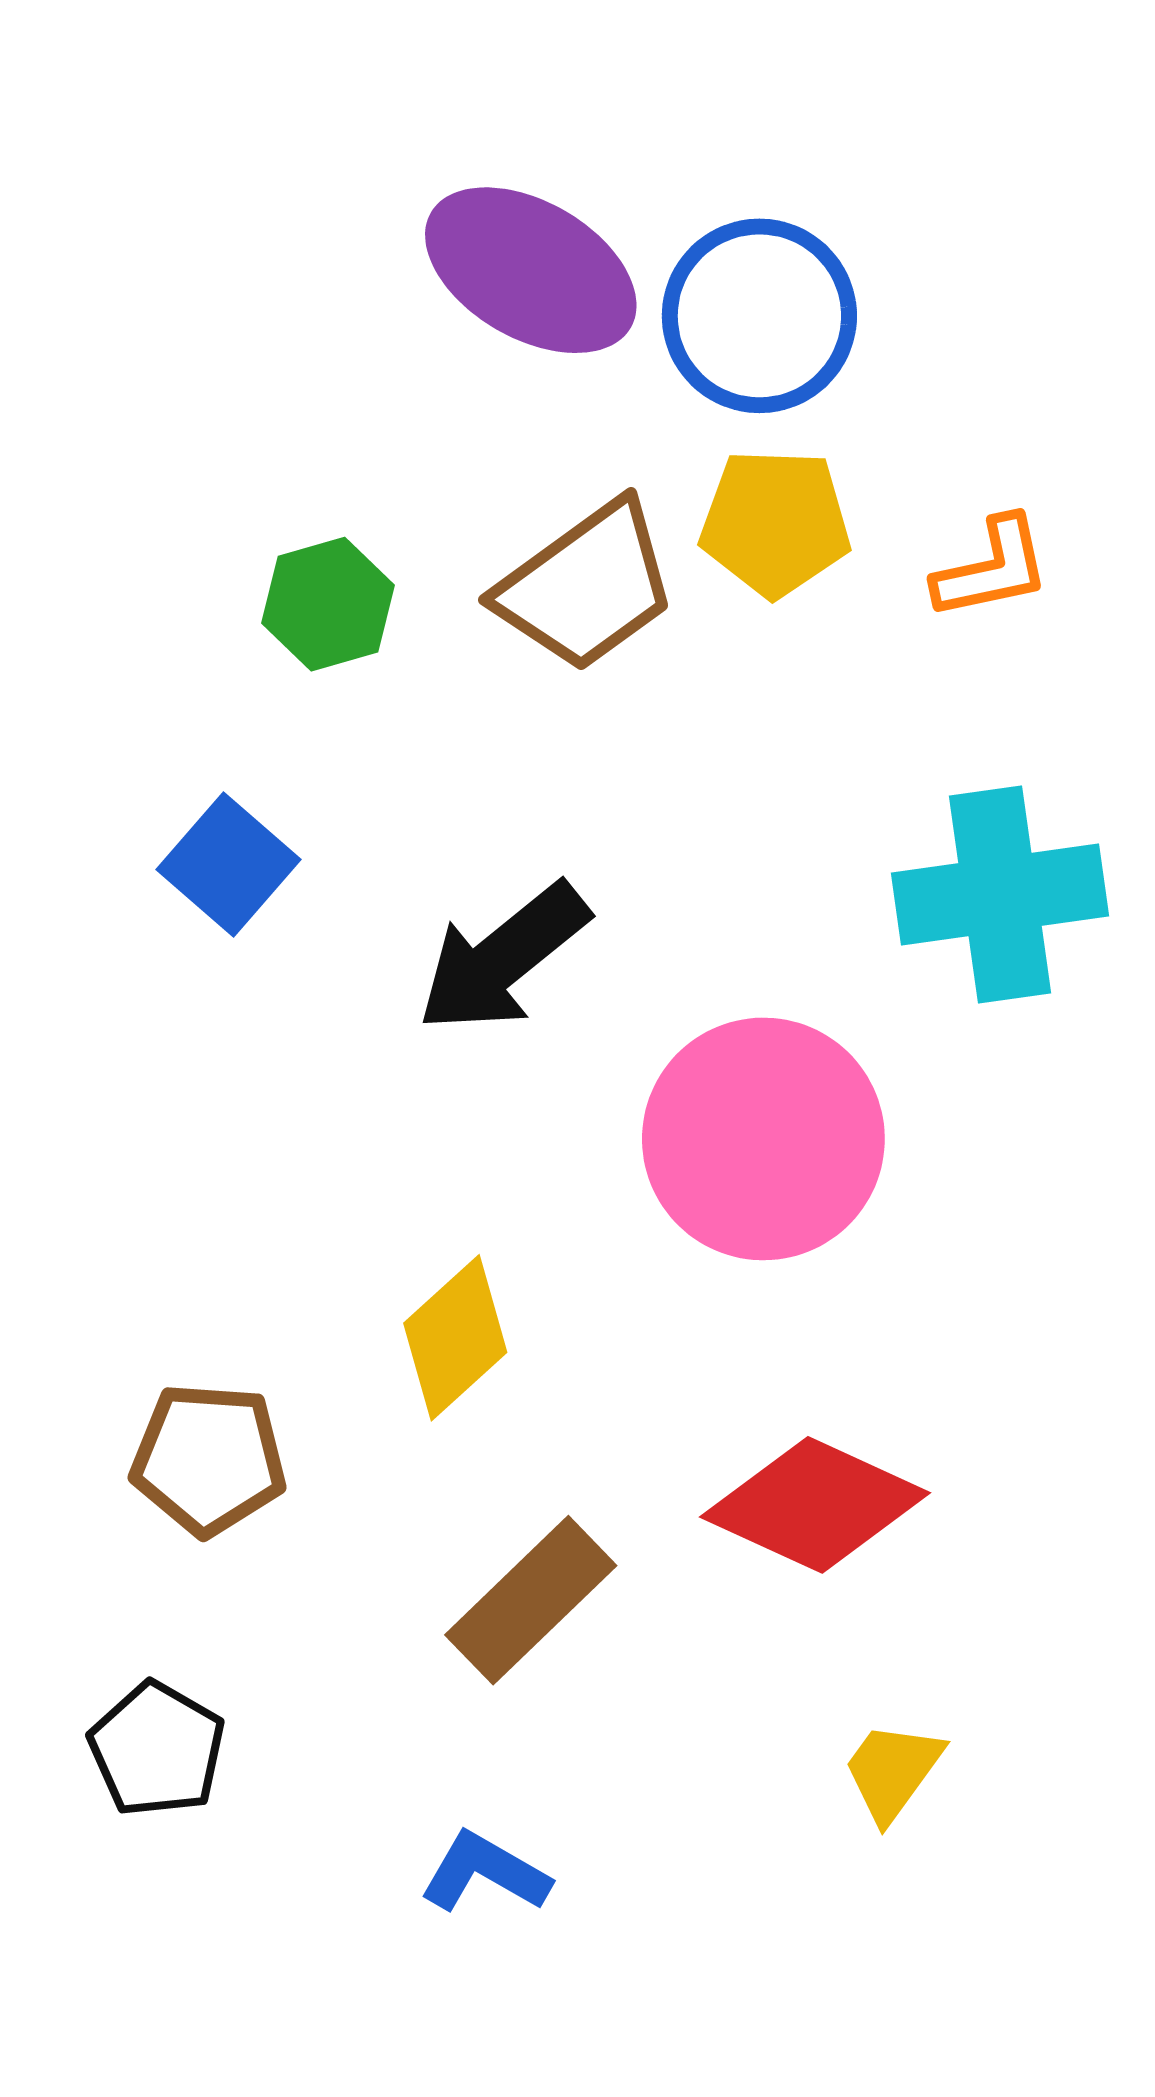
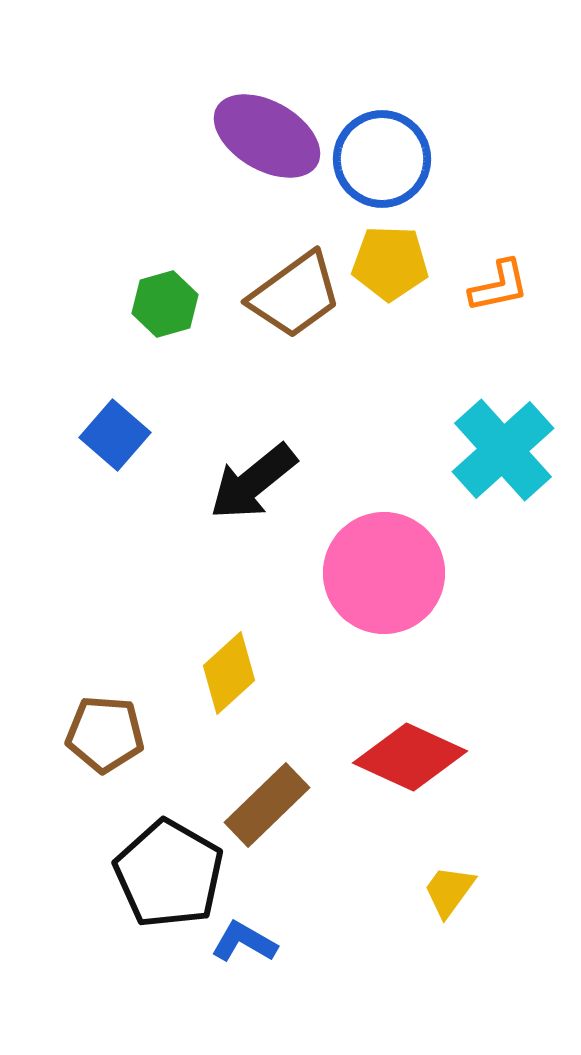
cyan cross: (1000, 894) -> (503, 450), turned -34
black pentagon: (157, 1749) -> (169, 874), moved, size x1.6

